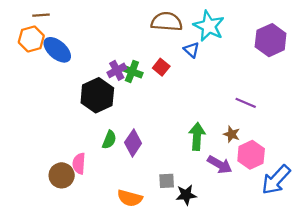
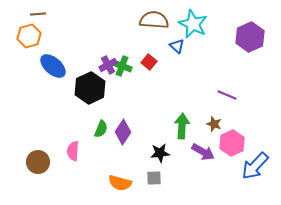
blue ellipse: (57, 50) -> (53, 66), moved
brown circle: (62, 175) -> (38, 162), moved
gray square: (167, 181) -> (154, 178), moved
black star: (186, 195) -> (160, 153), moved

